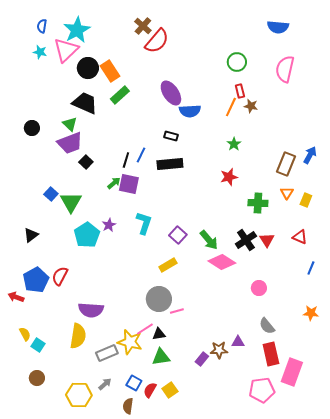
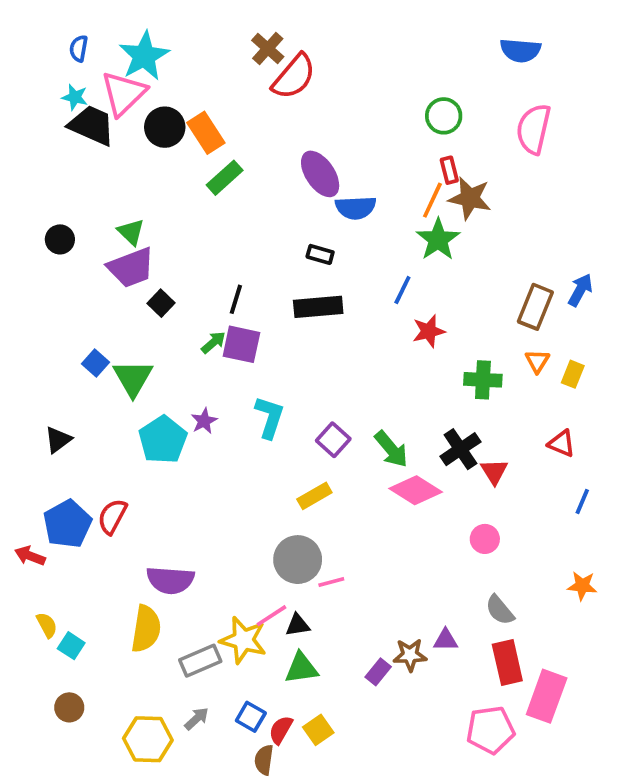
black trapezoid: (85, 103) -> (92, 125), moved
brown star: (251, 106) -> (470, 198), size x1.6
green star: (234, 144) -> (438, 239), moved, size x1.6
blue line: (141, 155) -> (402, 290), moved
red triangle: (267, 240) -> (494, 472), moved
brown semicircle: (128, 406) -> (264, 760), moved

